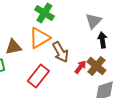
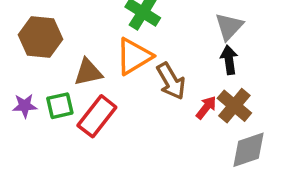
black arrow: (102, 40) -> (229, 60), moved
red rectangle: (38, 76) -> (97, 116), moved

